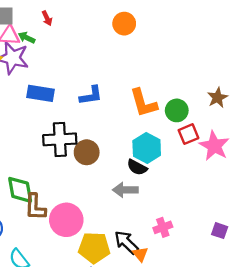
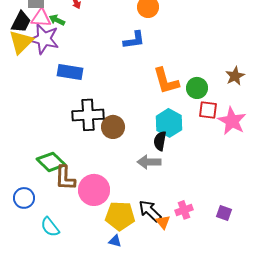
blue L-shape: (91, 95) -> (134, 40), moved
red square: (189, 134) -> (208, 110), turned 30
black semicircle: (137, 167) -> (160, 141), turned 72
green diamond: (20, 190) -> (51, 162), turned -36
pink cross: (163, 227) -> (184, 210), moved
purple square: (220, 231) -> (224, 213), moved

